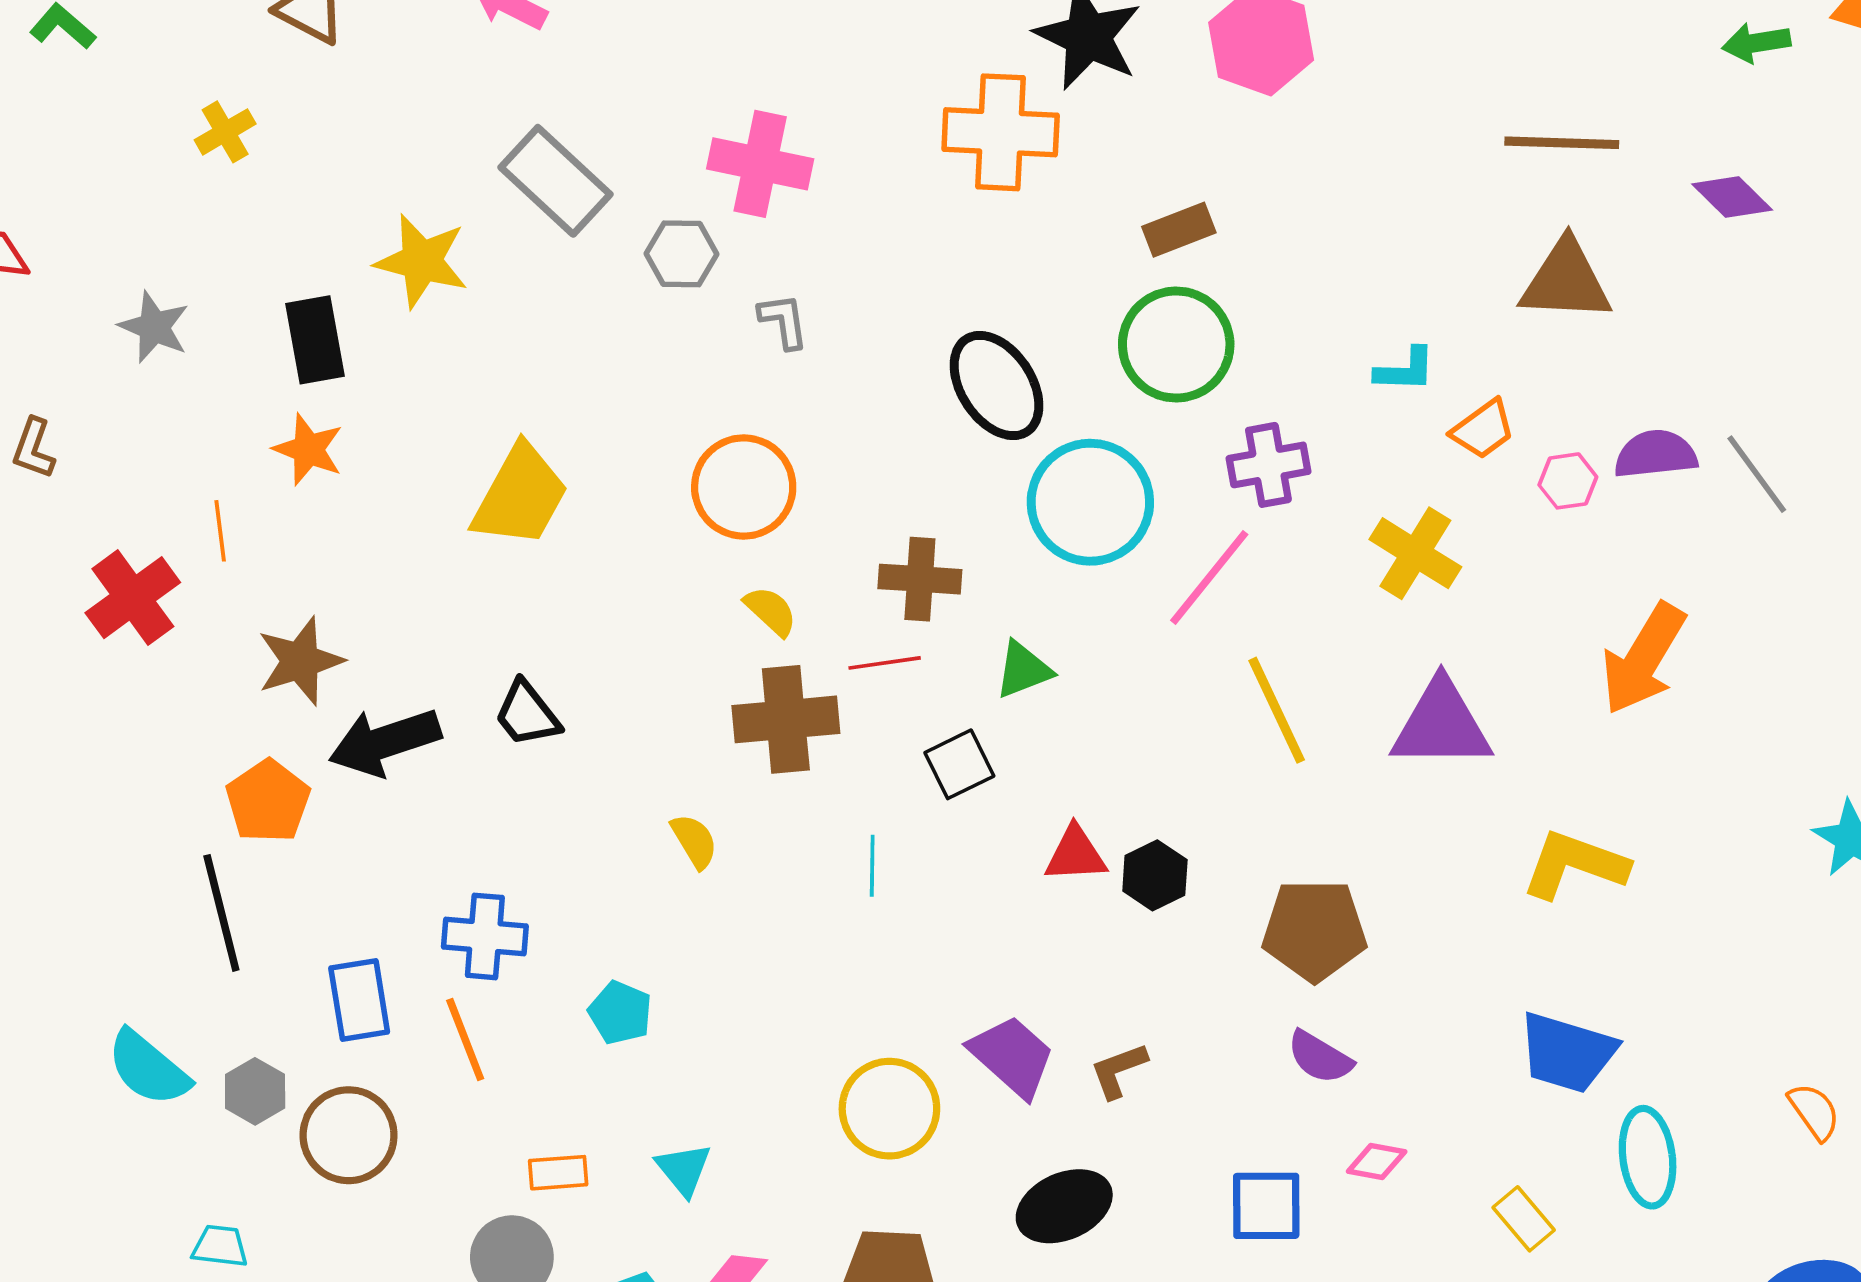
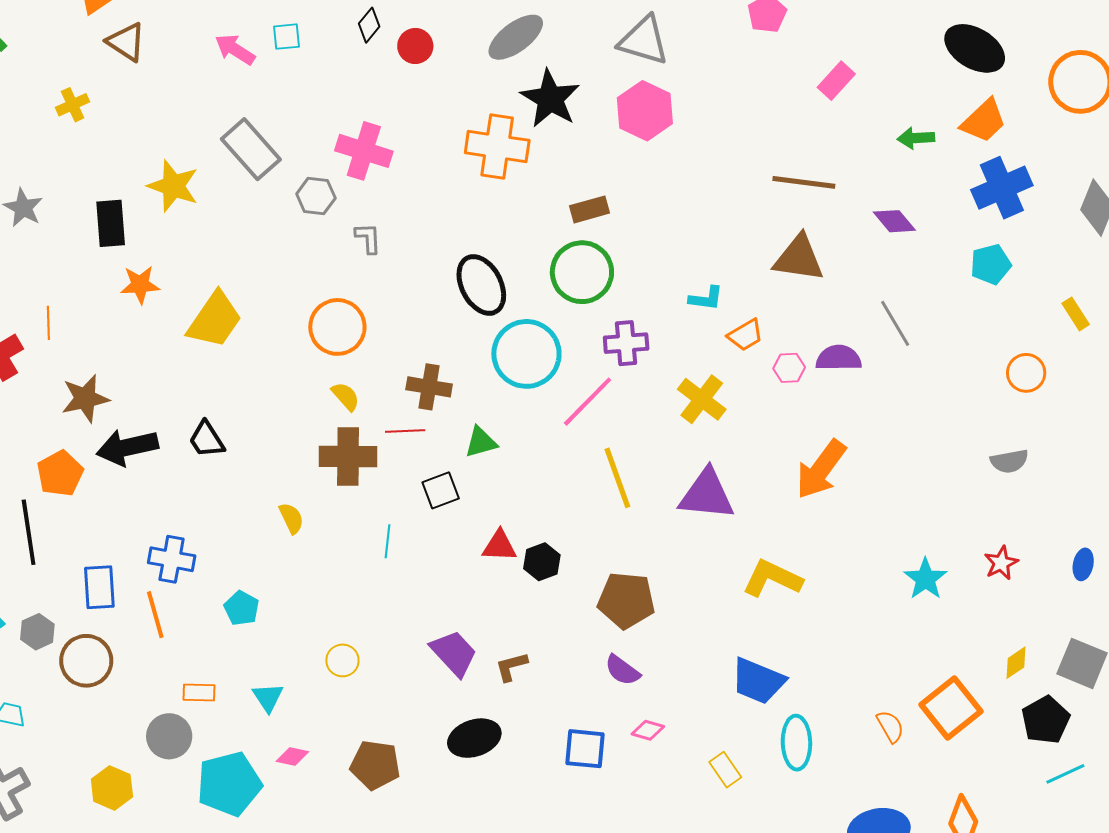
orange star: (308, 449) -> (140, 285), moved, turned -30
gray line: (1757, 474) -> (895, 323), moved
yellow circle: (889, 1109) -> (342, 660), moved, size x0.6

